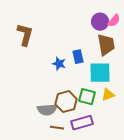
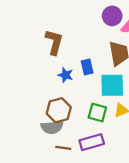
purple circle: (100, 22) -> (112, 16), moved
brown L-shape: (25, 35) -> (54, 42), moved
brown hexagon: (66, 102) -> (59, 110), moved

